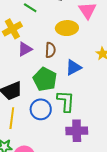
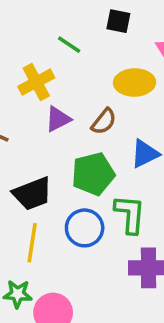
brown semicircle: (50, 50) -> (104, 121), turned 35
green pentagon: (45, 79) -> (93, 174), turned 30

